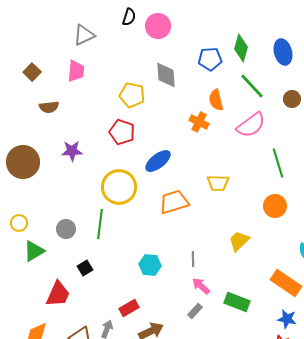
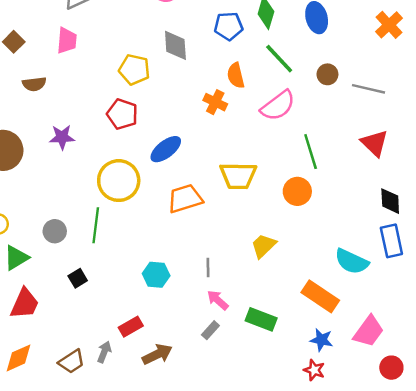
yellow trapezoid: (218, 183) -> (238, 176), size x1.4
orange circle: (275, 206) -> (297, 191), moved
red trapezoid: (58, 294) -> (25, 304), moved

